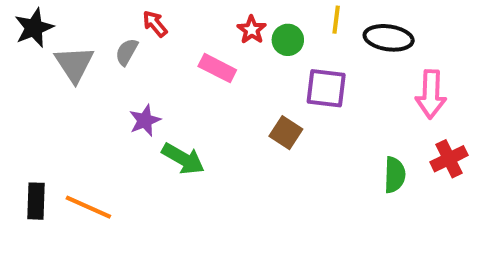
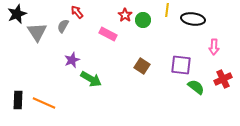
purple square: (326, 88) -> (181, 65), moved
pink arrow: (431, 94) -> (214, 47), size x0.7
green semicircle: (395, 175) -> (196, 87), turned -54

